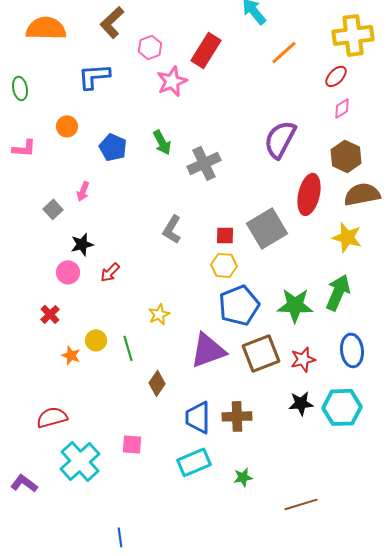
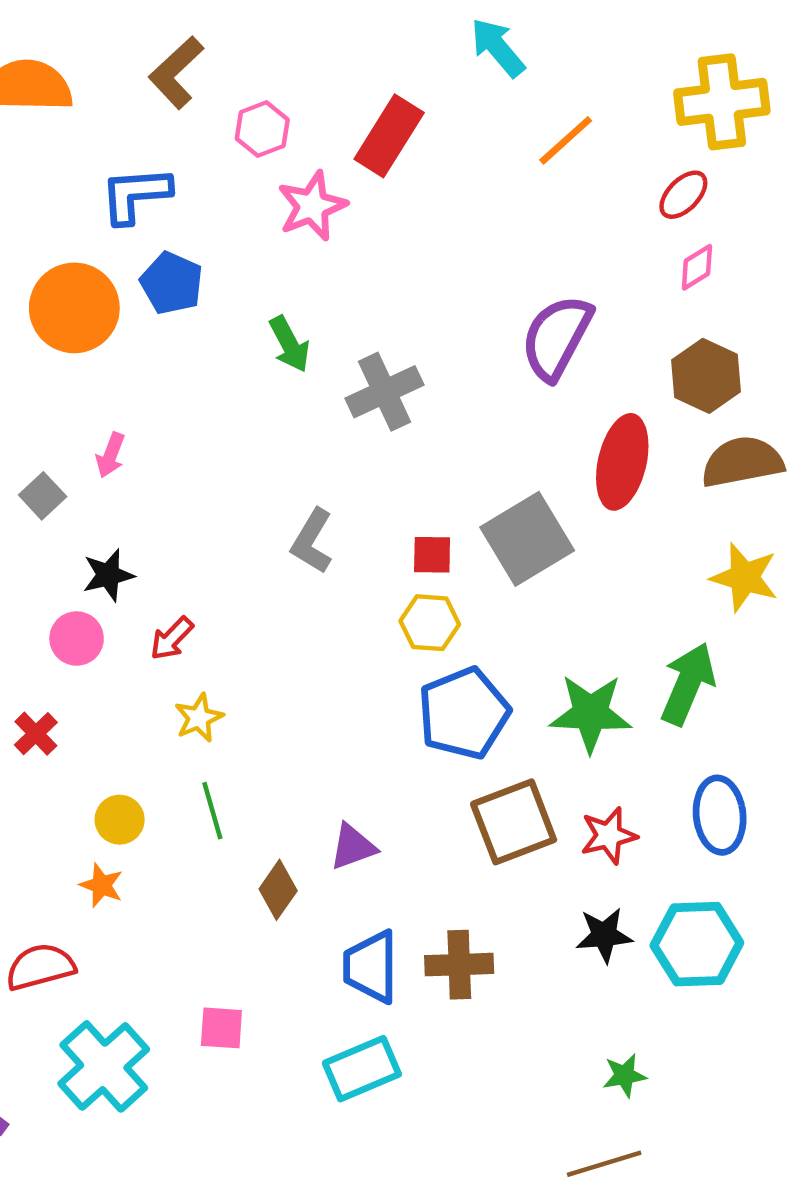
orange circle: (67, 126) -> (74, 308), size x1.8
blue pentagon: (113, 147) -> (172, 283), moved
yellow star: (347, 237) -> (745, 577), moved
yellow star: (159, 314) -> (199, 718), moved
yellow circle: (96, 340) -> (120, 820), moved
purple triangle: (208, 350) -> (353, 847), moved, size x0.6
orange star: (71, 355) -> (101, 885), moved
green star: (243, 477) -> (625, 1075), moved

